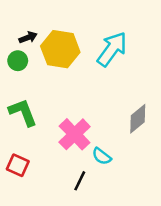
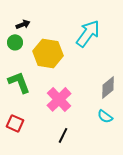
yellow hexagon: (60, 49) -> (48, 53), moved
cyan semicircle: (102, 156) -> (105, 116), moved

